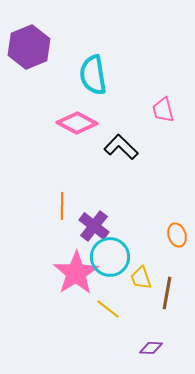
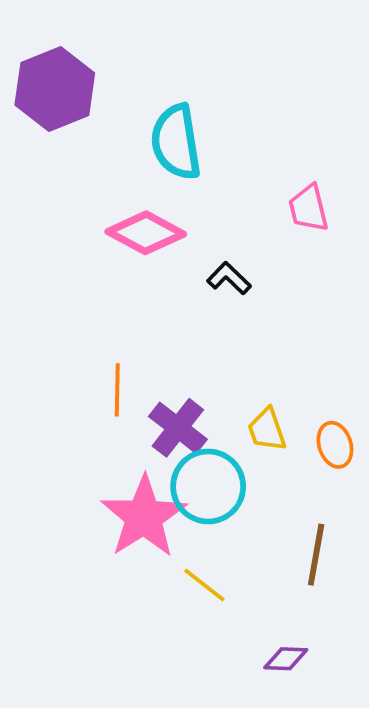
black L-shape: (121, 147) -> (229, 278), size x0.7
yellow trapezoid: (141, 278) -> (267, 430), moved

